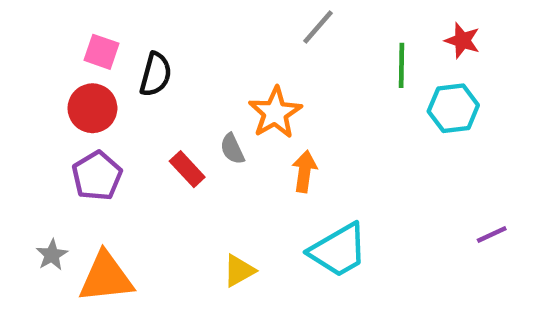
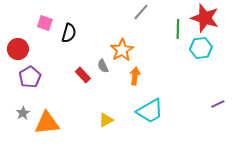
red star: (462, 41) -> (205, 18), size x1.8
red circle: (92, 108) -> (18, 49), moved
purple pentagon: (97, 176) -> (30, 77), moved

